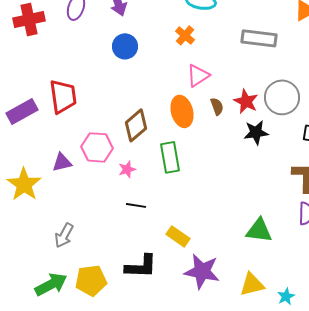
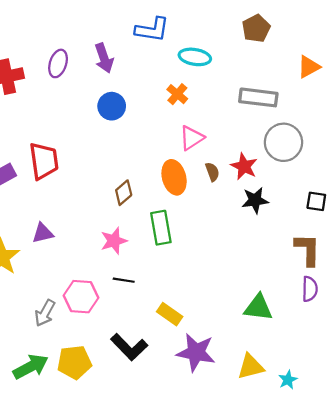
gray circle: (282, 97) -> (283, 142), moved
brown diamond: (136, 125) -> (124, 193), size x0.7
pink hexagon: (97, 147) -> (81, 297), moved
pink star: (127, 169) -> (114, 241), size x1.4
black L-shape: (141, 266) -> (129, 347), turned 44

